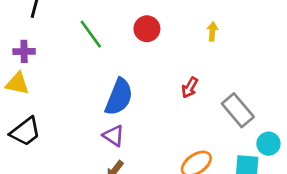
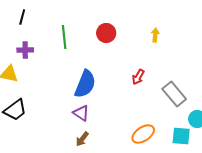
green line: (91, 34) -> (64, 37), turned 30
purple cross: (24, 51) -> (25, 50), moved

